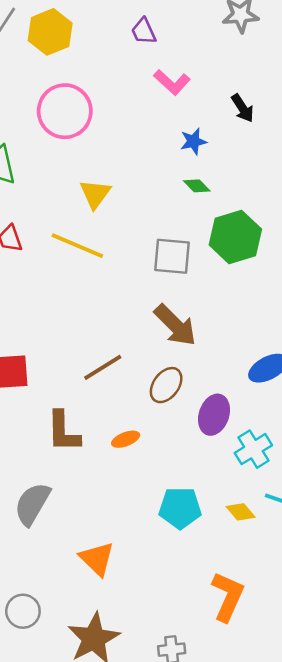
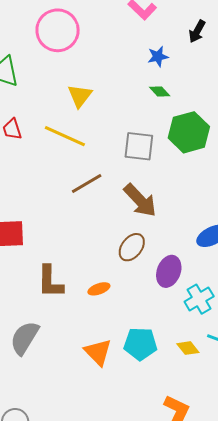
black arrow: (243, 108) -> (197, 31), turned 60
brown line: (103, 367) -> (87, 184), moved
orange triangle: (97, 559) -> (98, 352), moved

